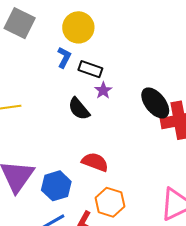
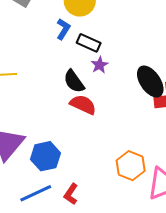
red semicircle: (95, 162) -> (83, 105), moved
orange hexagon: (110, 202) -> (131, 166), moved

